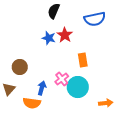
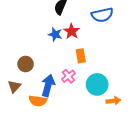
orange rectangle: (83, 60) -> (81, 56), moved
cyan circle: (78, 87) -> (97, 84), moved
blue arrow: (42, 88) -> (48, 85), size x1.5

